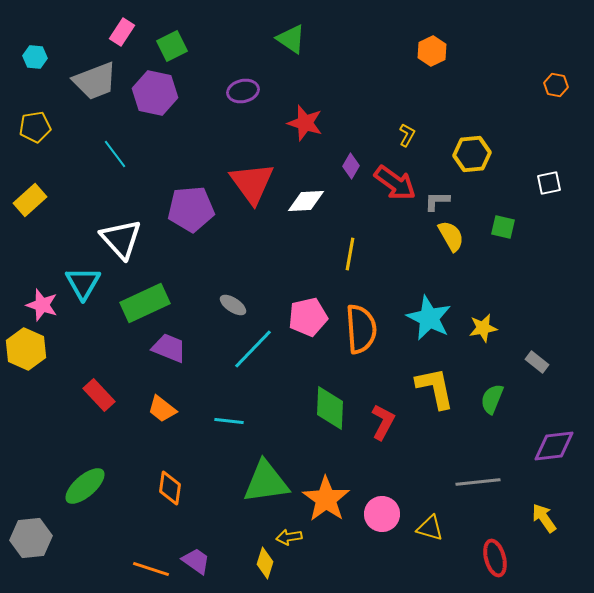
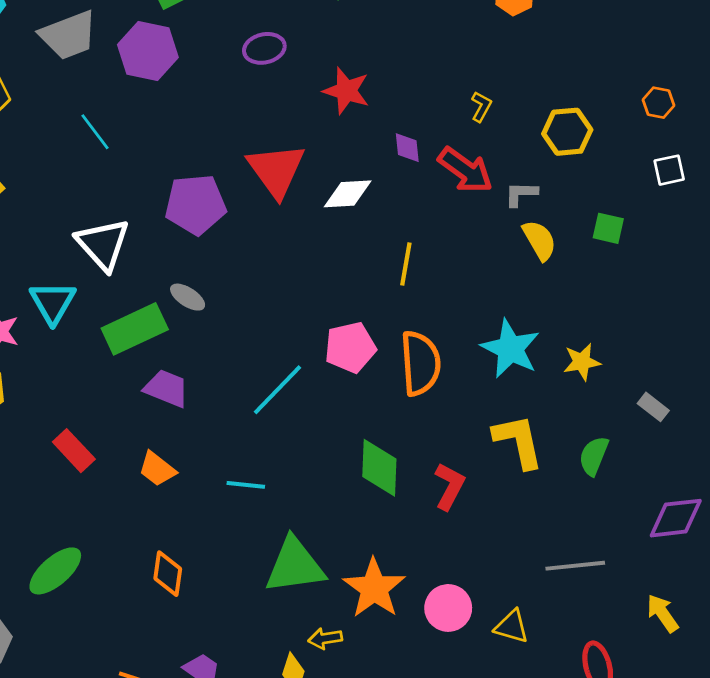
orange hexagon: (556, 85) -> (659, 103), moved
purple diamond: (351, 166) -> (407, 148), turned -35
gray ellipse: (233, 305) -> (188, 297), moved

